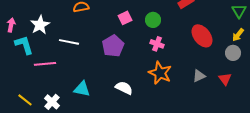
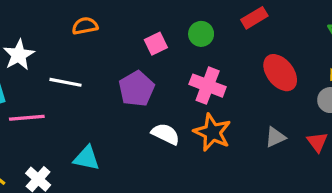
green circle: (153, 20) -> (201, 34), moved
pink cross: (157, 44) -> (208, 86), size x1.5
white semicircle: (124, 88) -> (166, 134), moved

